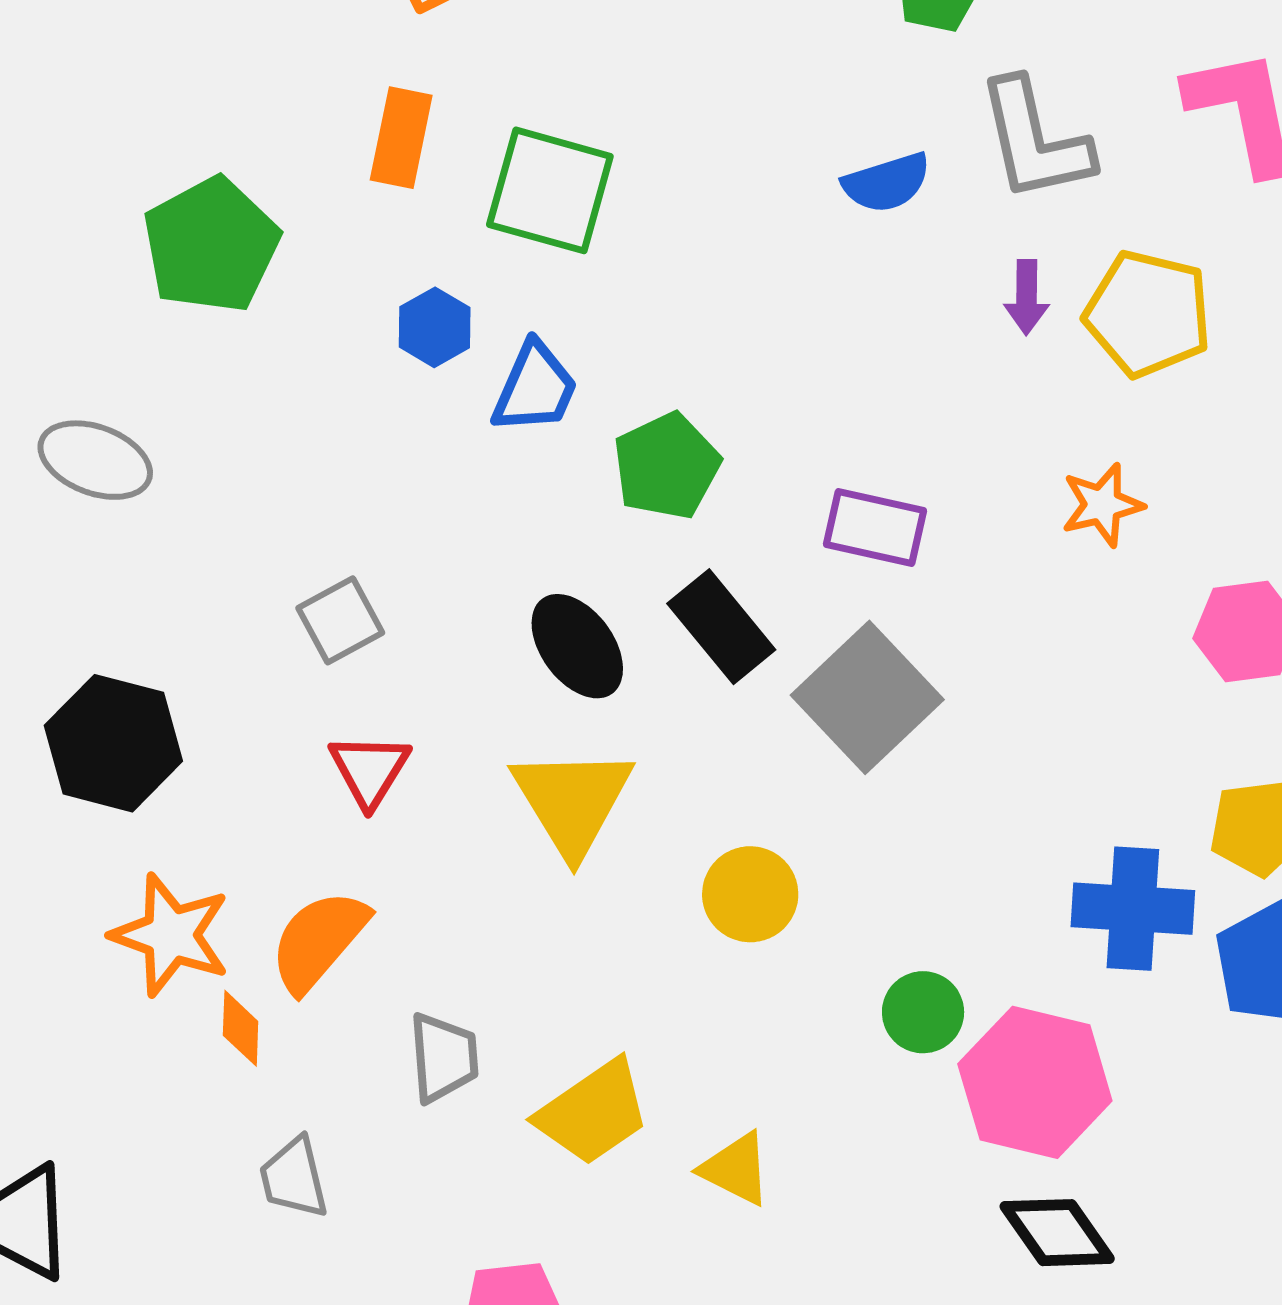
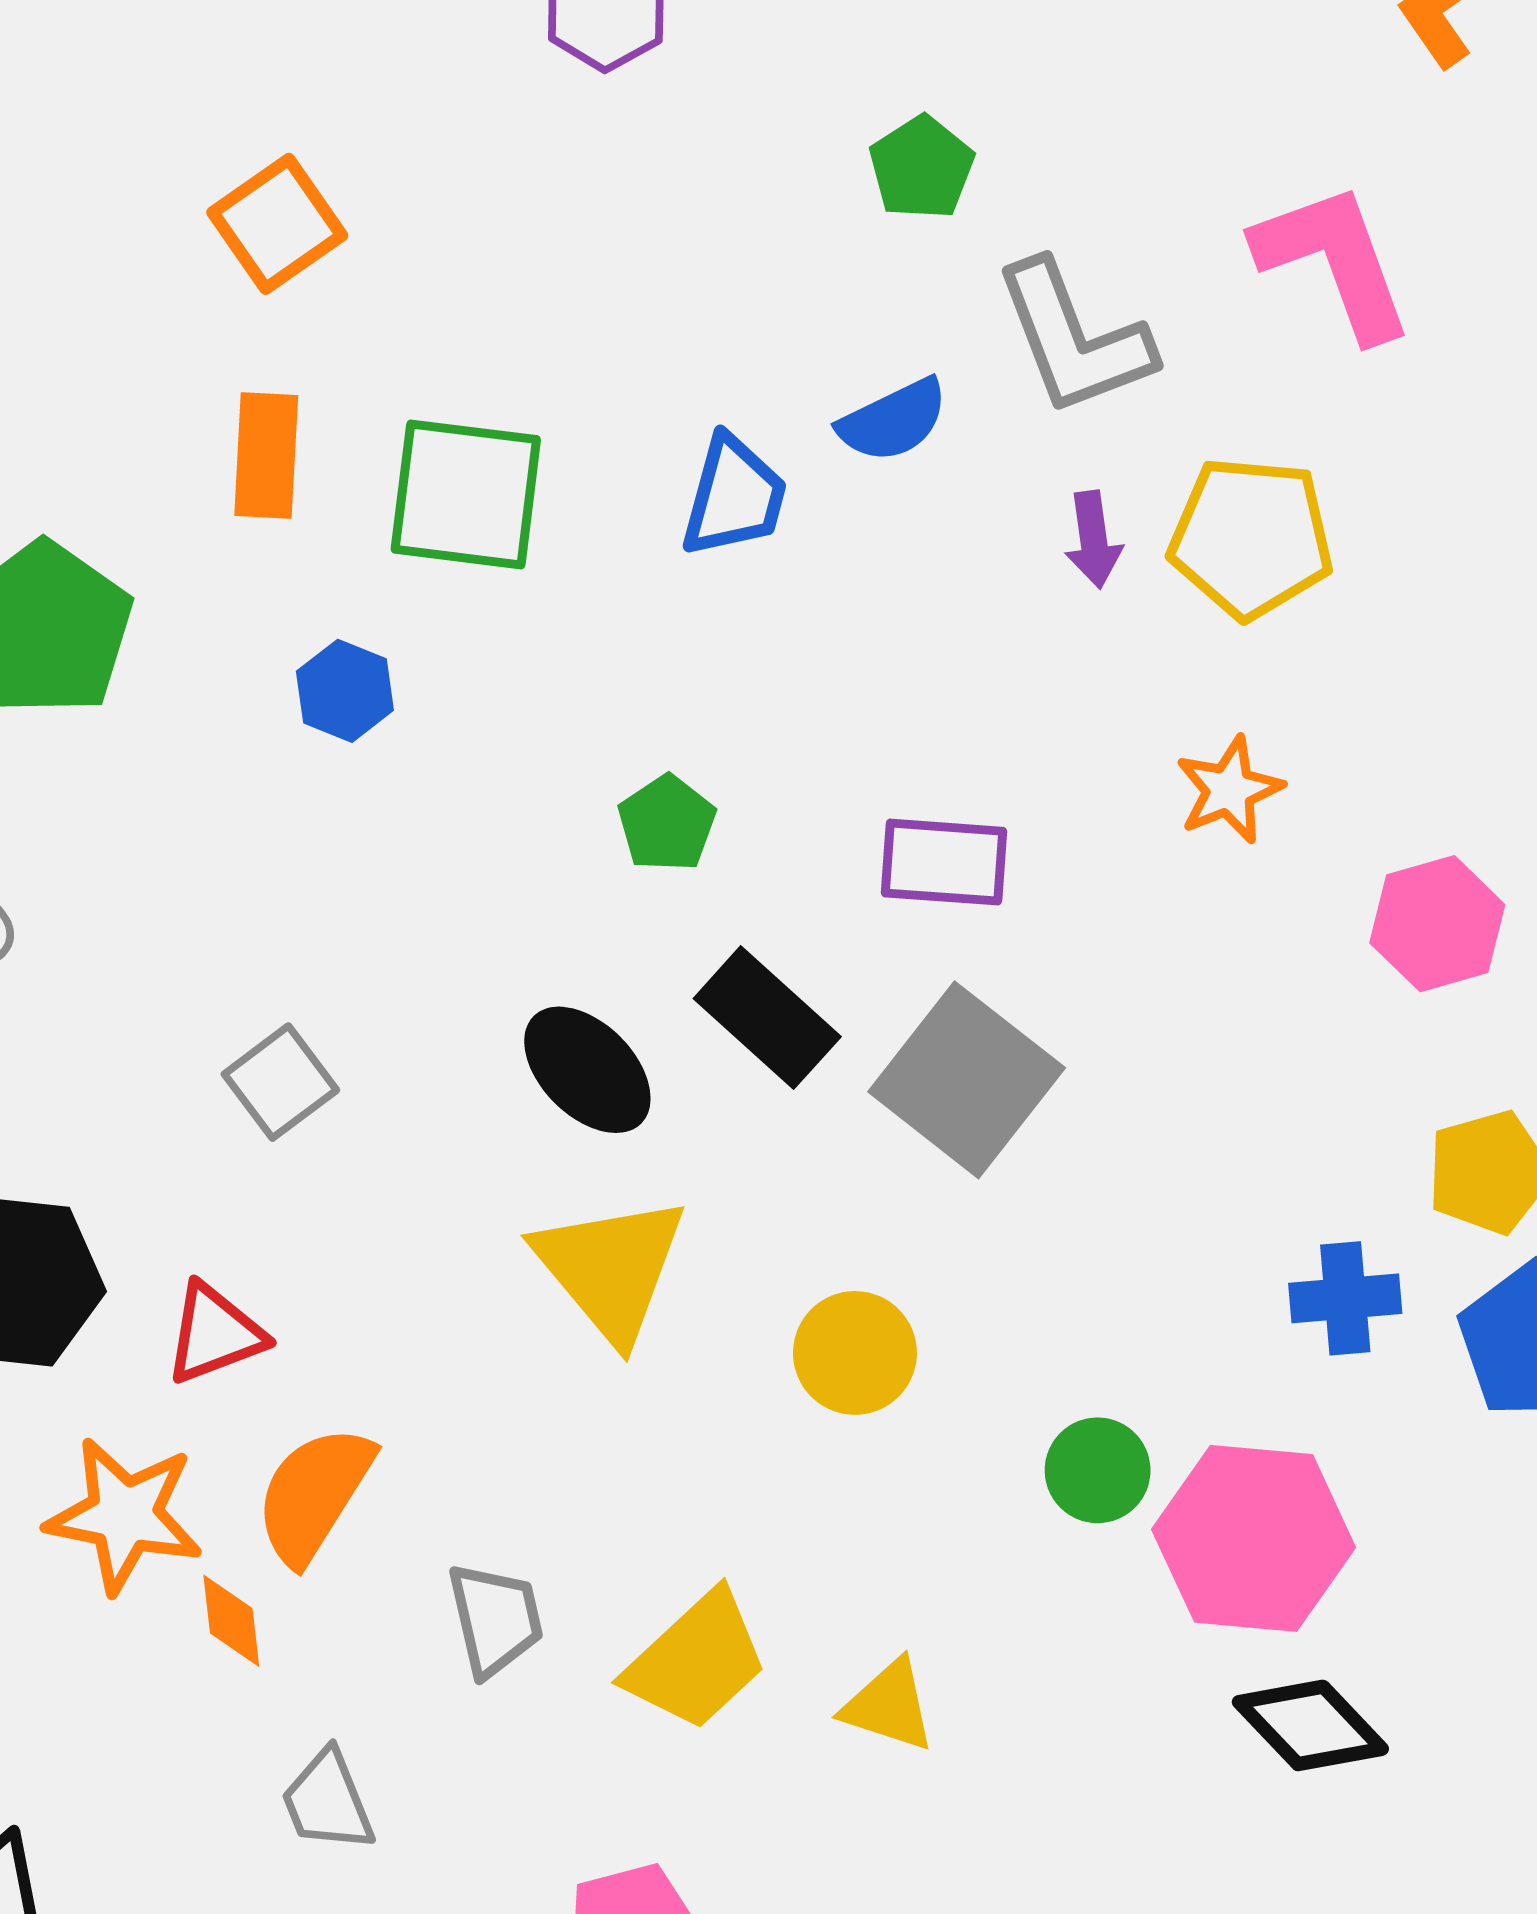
blue trapezoid: (535, 388) -> (734, 497), moved
green pentagon: (667, 466) -> (667, 823), size x0.7
red triangle: (369, 770) -> (215, 1334), moved, turned 46
blue cross: (1133, 909) -> (1345, 1298), size x0.7

